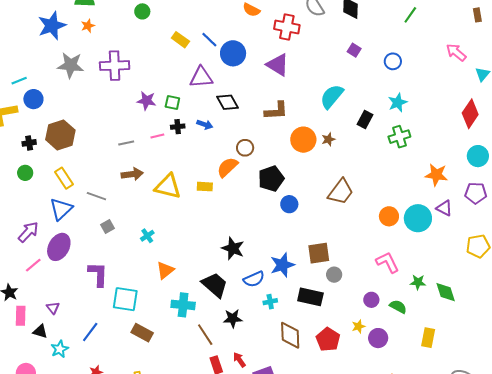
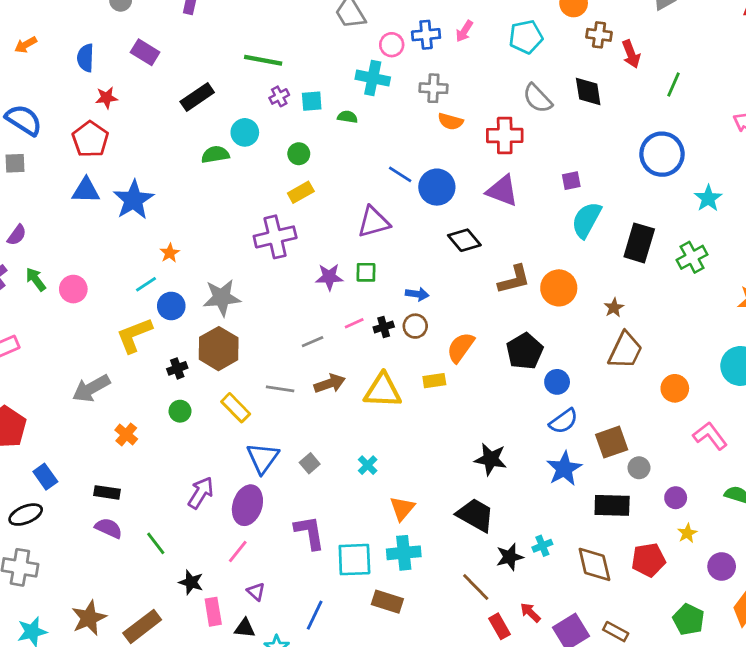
blue star: (52, 26) -> (133, 200), moved
orange star: (88, 26) -> (170, 253), moved
yellow rectangle: (180, 40) -> (301, 192), moved, turned -54
purple square: (354, 50) -> (571, 181), moved, turned -32
blue circle: (393, 61) -> (662, 154), size x1.8
gray star: (71, 65) -> (222, 298), moved
purple triangle: (201, 77) -> (373, 222), moved
black diamond: (227, 102) -> (464, 240), moved
cyan star: (398, 103) -> (708, 198), moved
brown L-shape: (276, 111) -> (514, 279), moved
black rectangle: (365, 120) -> (639, 243), size x1.5
black cross: (178, 127) -> (384, 327), moved
brown star: (328, 139) -> (614, 308), moved
brown circle: (245, 148) -> (415, 326), moved
gray line: (96, 196) -> (280, 389), moved
blue triangle: (61, 209) -> (263, 458), moved
orange circle: (389, 216) -> (675, 388), moved
pink line: (33, 265) -> (238, 551), moved
blue semicircle: (254, 279) -> (564, 421), moved
purple circle: (371, 300) -> (676, 498), moved
cyan cross: (270, 302) -> (542, 546), moved
cyan cross: (183, 305) -> (404, 553), moved
purple circle: (378, 338) -> (722, 566), moved
red pentagon: (328, 339) -> (648, 560), turned -30

